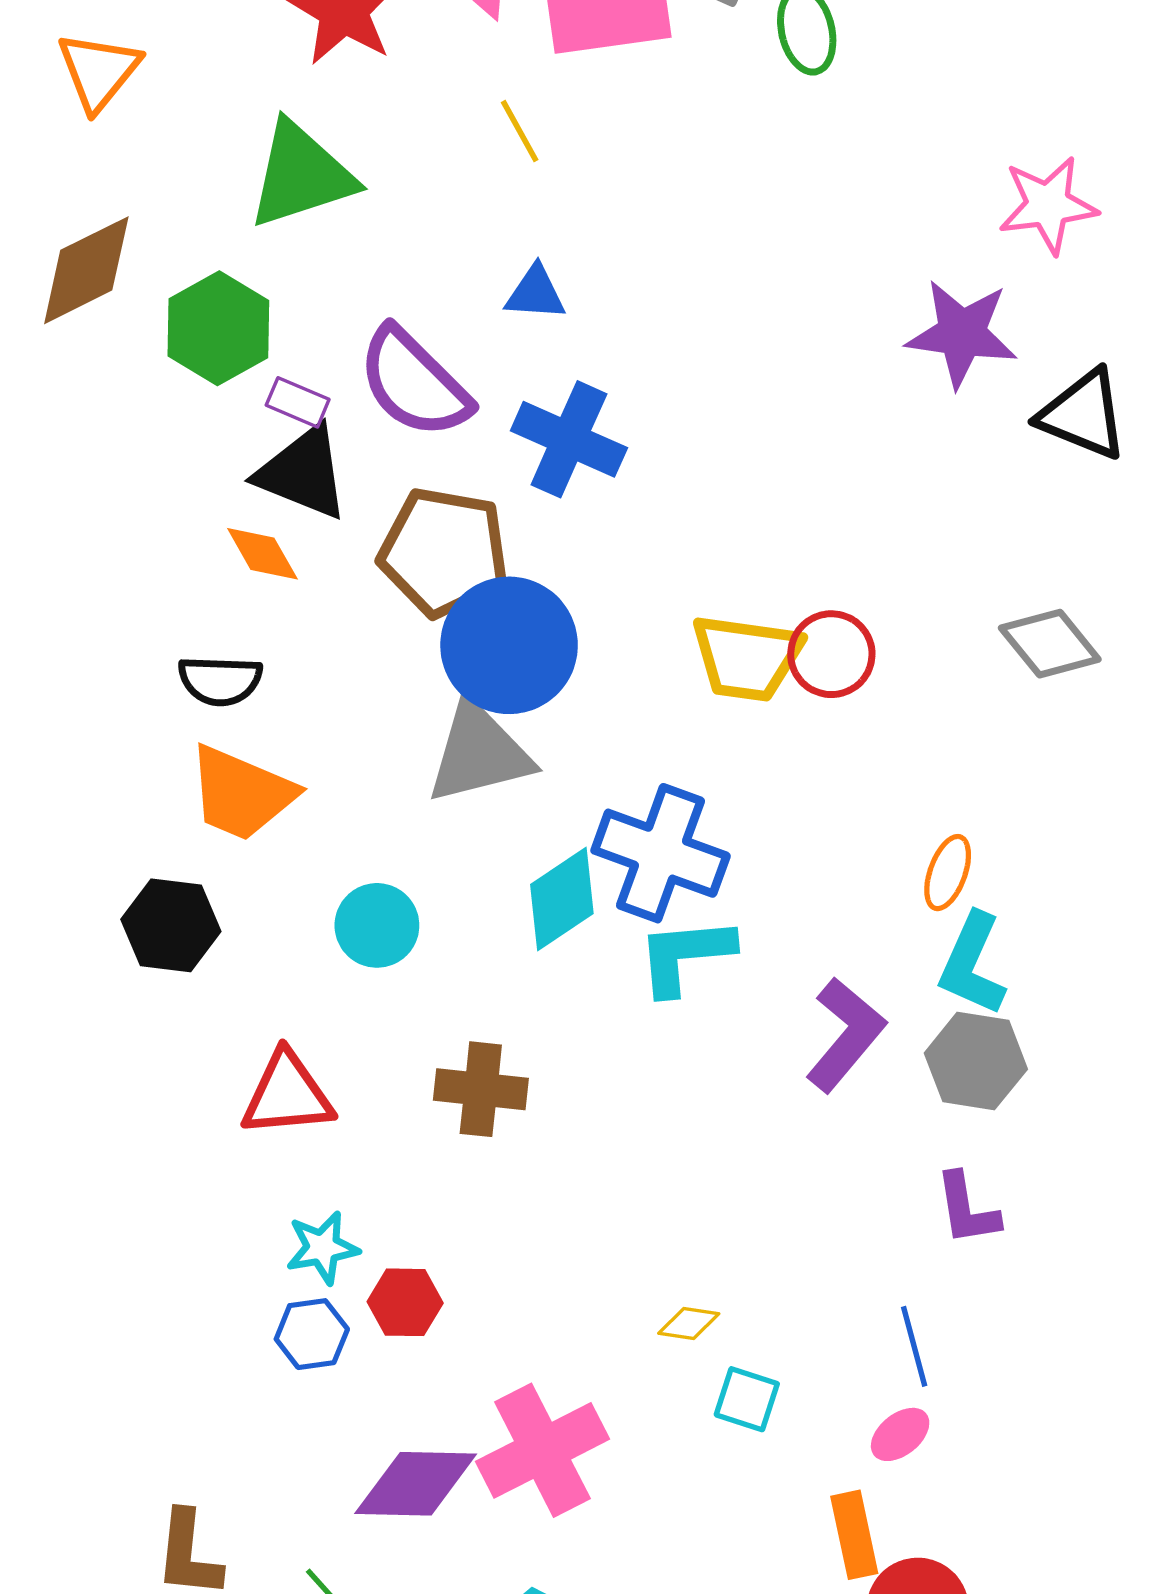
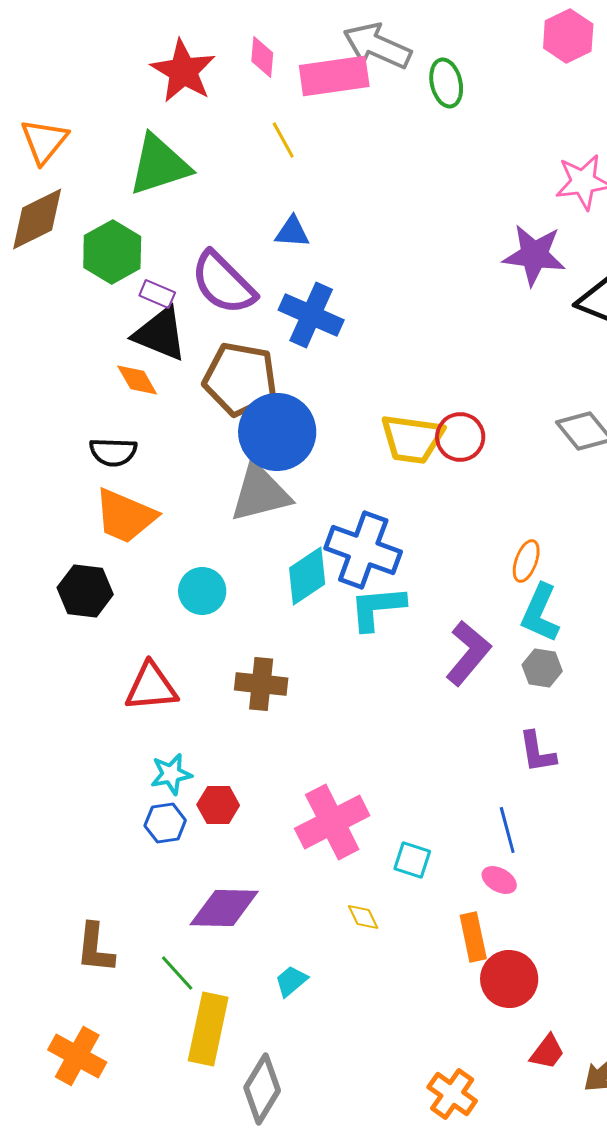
orange triangle: (99, 71) -> (44, 141), moved
gray hexagon: (976, 1061) -> (542, 668), size x0.7
yellow diamond: (689, 1323) -> (363, 917), moved, turned 56
pink ellipse: (900, 1434) -> (499, 880), turned 68
pink cross: (543, 1450) -> (332, 822), moved

